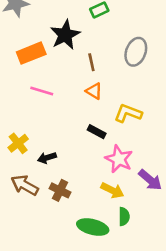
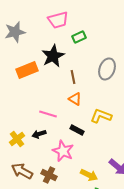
pink line: (42, 91) -> (48, 114), moved
black arrow: (47, 158) -> (39, 134), moved
pink star: (119, 159) -> (63, 151), moved

